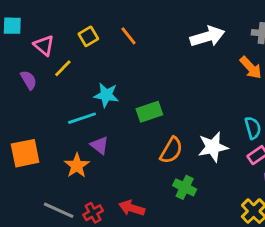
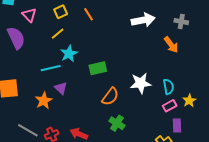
yellow line: (63, 68) -> (58, 34), moved
purple semicircle: (29, 80) -> (16, 38), size x1.6
cyan star: (106, 95) -> (69, 54), turned 30
white star: (213, 147) -> (141, 83), moved

